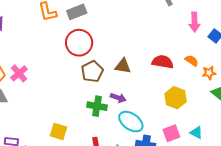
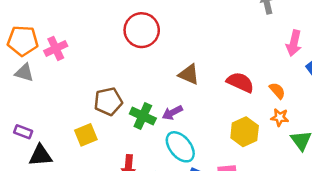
brown pentagon: (92, 71) -> (108, 101), moved
orange star: (209, 73) -> (280, 117), moved
purple arrow: (118, 98) -> (172, 113), turned 119
yellow square: (59, 131) -> (86, 135), turned 36

